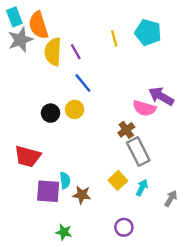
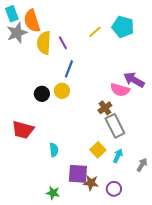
yellow line: (114, 38) -> (95, 32), turned 64
blue line: (83, 83) -> (69, 69), turned 60
purple square: (48, 191) -> (78, 174), moved
brown star: (82, 195) -> (91, 183), moved
purple circle: (124, 227) -> (114, 189), moved

